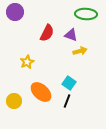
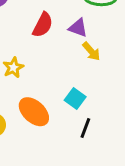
yellow arrow: (80, 51) -> (91, 51), turned 64
black line: (67, 101) -> (85, 128), moved

